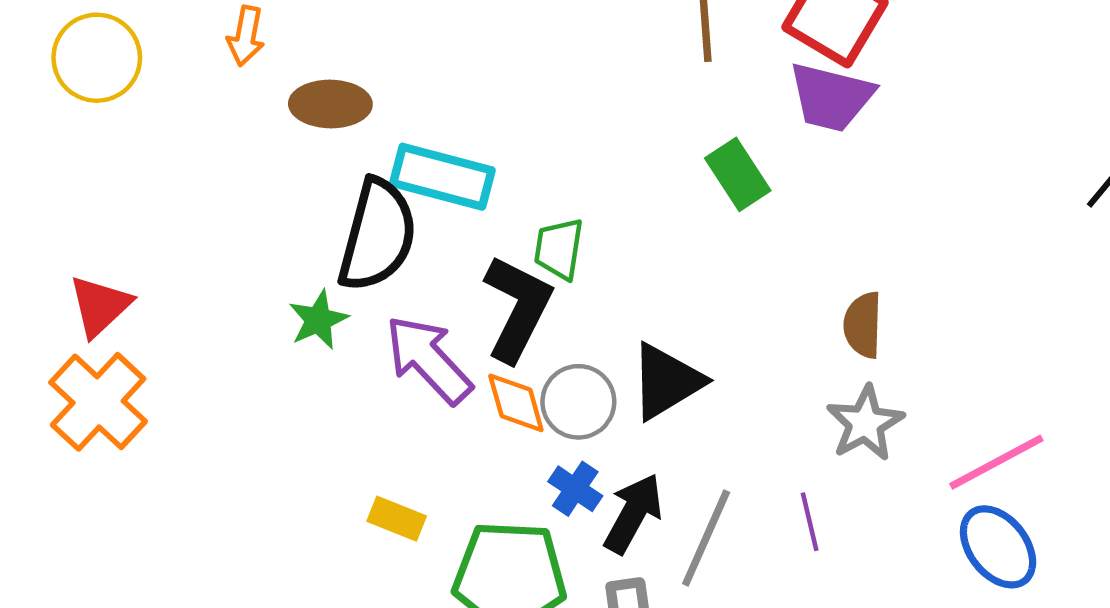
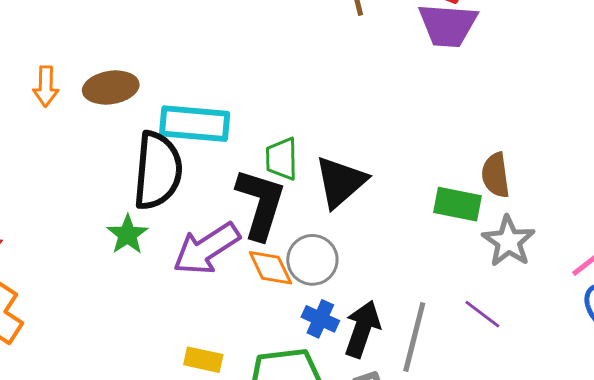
orange arrow: (246, 36) -> (46, 86), moved
green rectangle: (738, 174) -> (458, 204), moved, turned -36
purple arrow: (429, 360) -> (206, 249), turned -70
black triangle: (666, 381) -> (341, 182), moved
purple line: (810, 522) -> (482, 314), turned -30

